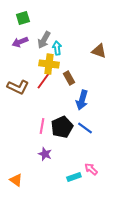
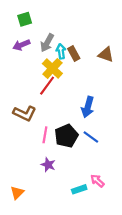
yellow cross: (49, 64) -> (52, 68), turned 36
brown rectangle: (69, 78) -> (74, 53), moved
brown L-shape: (18, 87) -> (25, 113), moved
orange triangle: (16, 180) -> (17, 193), turned 40

